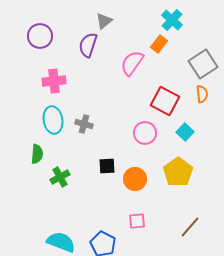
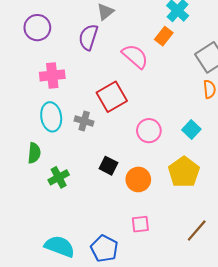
pink semicircle: (132, 63) -> (135, 56), turned 96
red square: (165, 101) -> (112, 97), moved, turned 32
black square: (107, 166) -> (109, 166), turned 30

